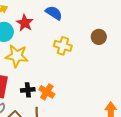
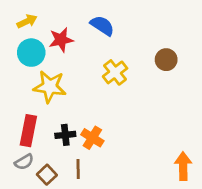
red star: (25, 23) -> (61, 40), turned 30
yellow cross: (63, 46) -> (115, 72), turned 36

